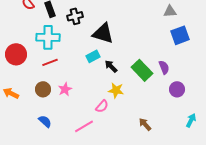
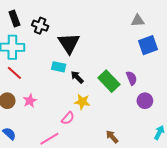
black cross: (75, 16) -> (40, 26), turned 35
black triangle: (103, 33) -> (69, 43), turned 40
cyan rectangle: (93, 56) -> (59, 67), turned 40
red line: (50, 62) -> (14, 73), turned 63

